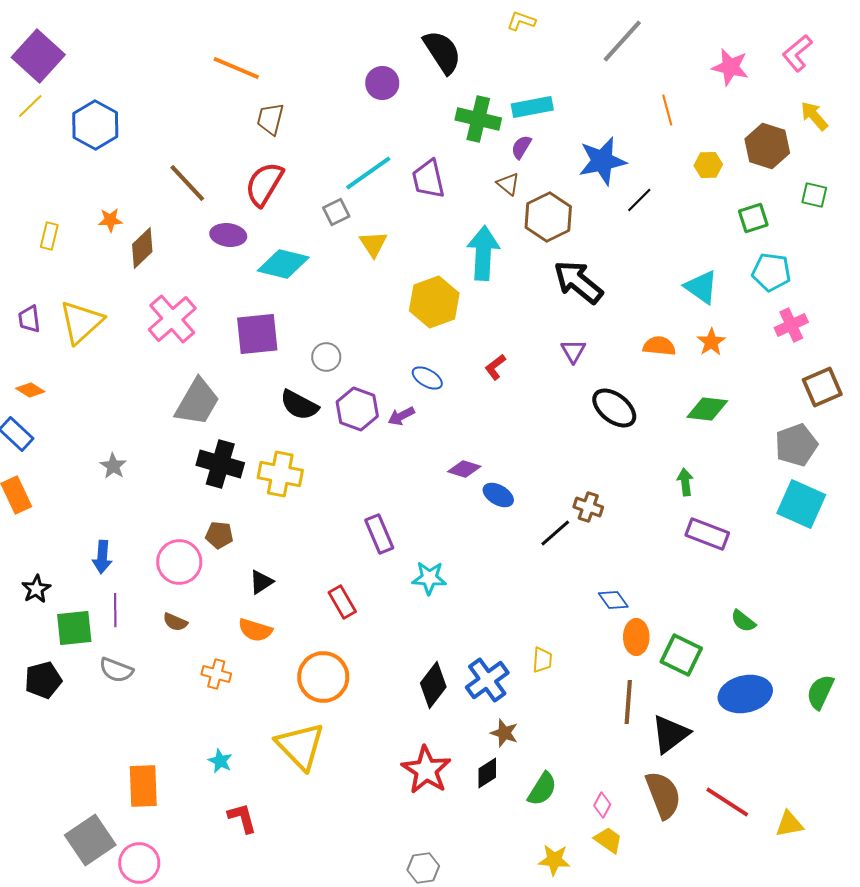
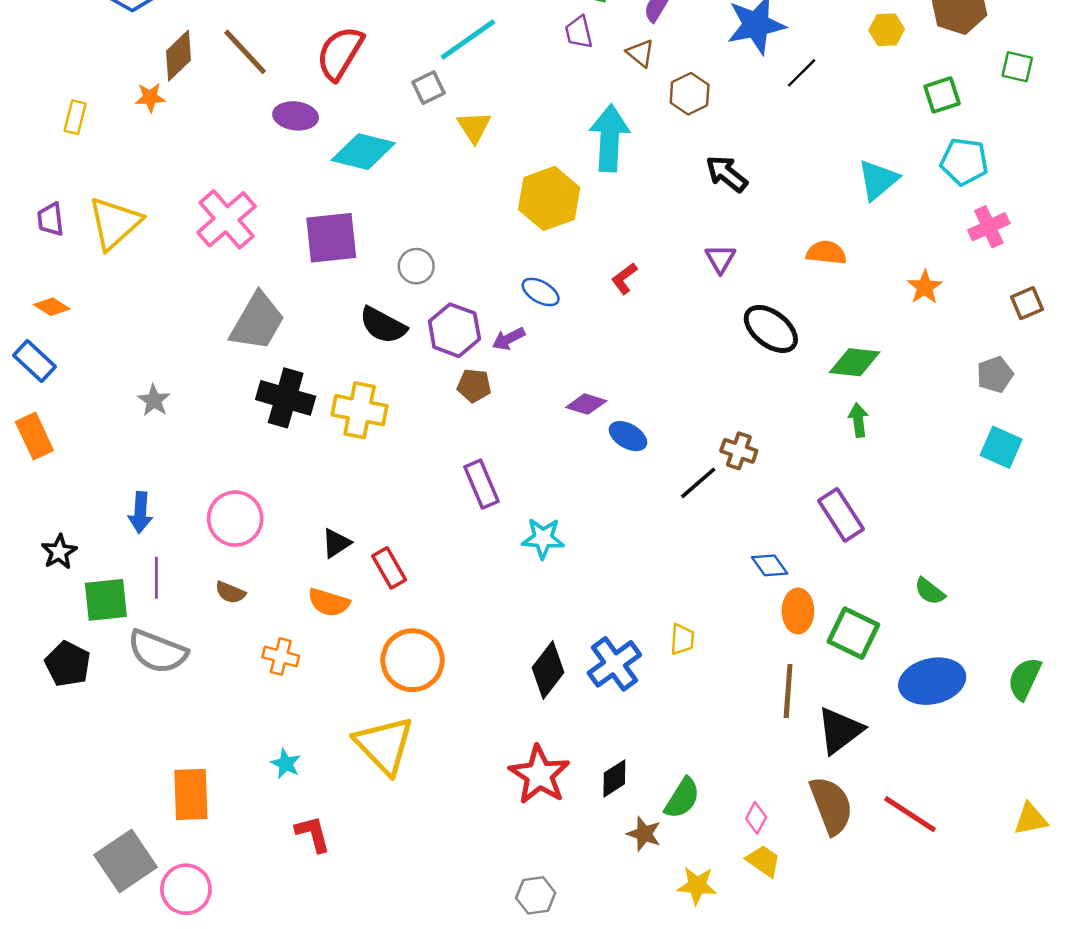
purple trapezoid: (428, 179) -> (579, 32), moved, size x0.7
brown hexagon: (548, 217) -> (690, 94), size x0.7
brown diamond: (142, 248) -> (179, 56), moved
black arrow: (578, 282) -> (727, 174), size x0.7
cyan triangle: (701, 287) -> (878, 180), turned 45
orange star: (711, 342) -> (925, 287), moved
brown square: (822, 387) -> (1027, 303), size x0.7
green diamond: (707, 409) -> (855, 362), moved
gray pentagon: (796, 445) -> (995, 375), size x0.7
cyan square: (801, 504) -> (1001, 447), size x0.7
purple rectangle: (707, 534) -> (841, 515), moved, turned 36
brown pentagon: (219, 535) -> (474, 386), moved
red rectangle: (342, 602) -> (389, 568), moved
gray semicircle: (116, 670) -> (158, 652), size x1.4
black pentagon: (43, 680) -> (68, 664), turned -30
brown star: (504, 733) -> (644, 834), moved
yellow triangle: (789, 824) -> (1031, 819), moved

